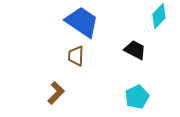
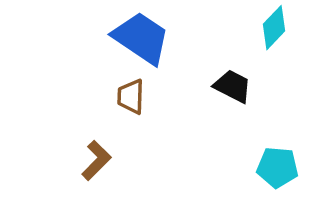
cyan pentagon: (137, 97) -> (277, 167), moved, turned 30

